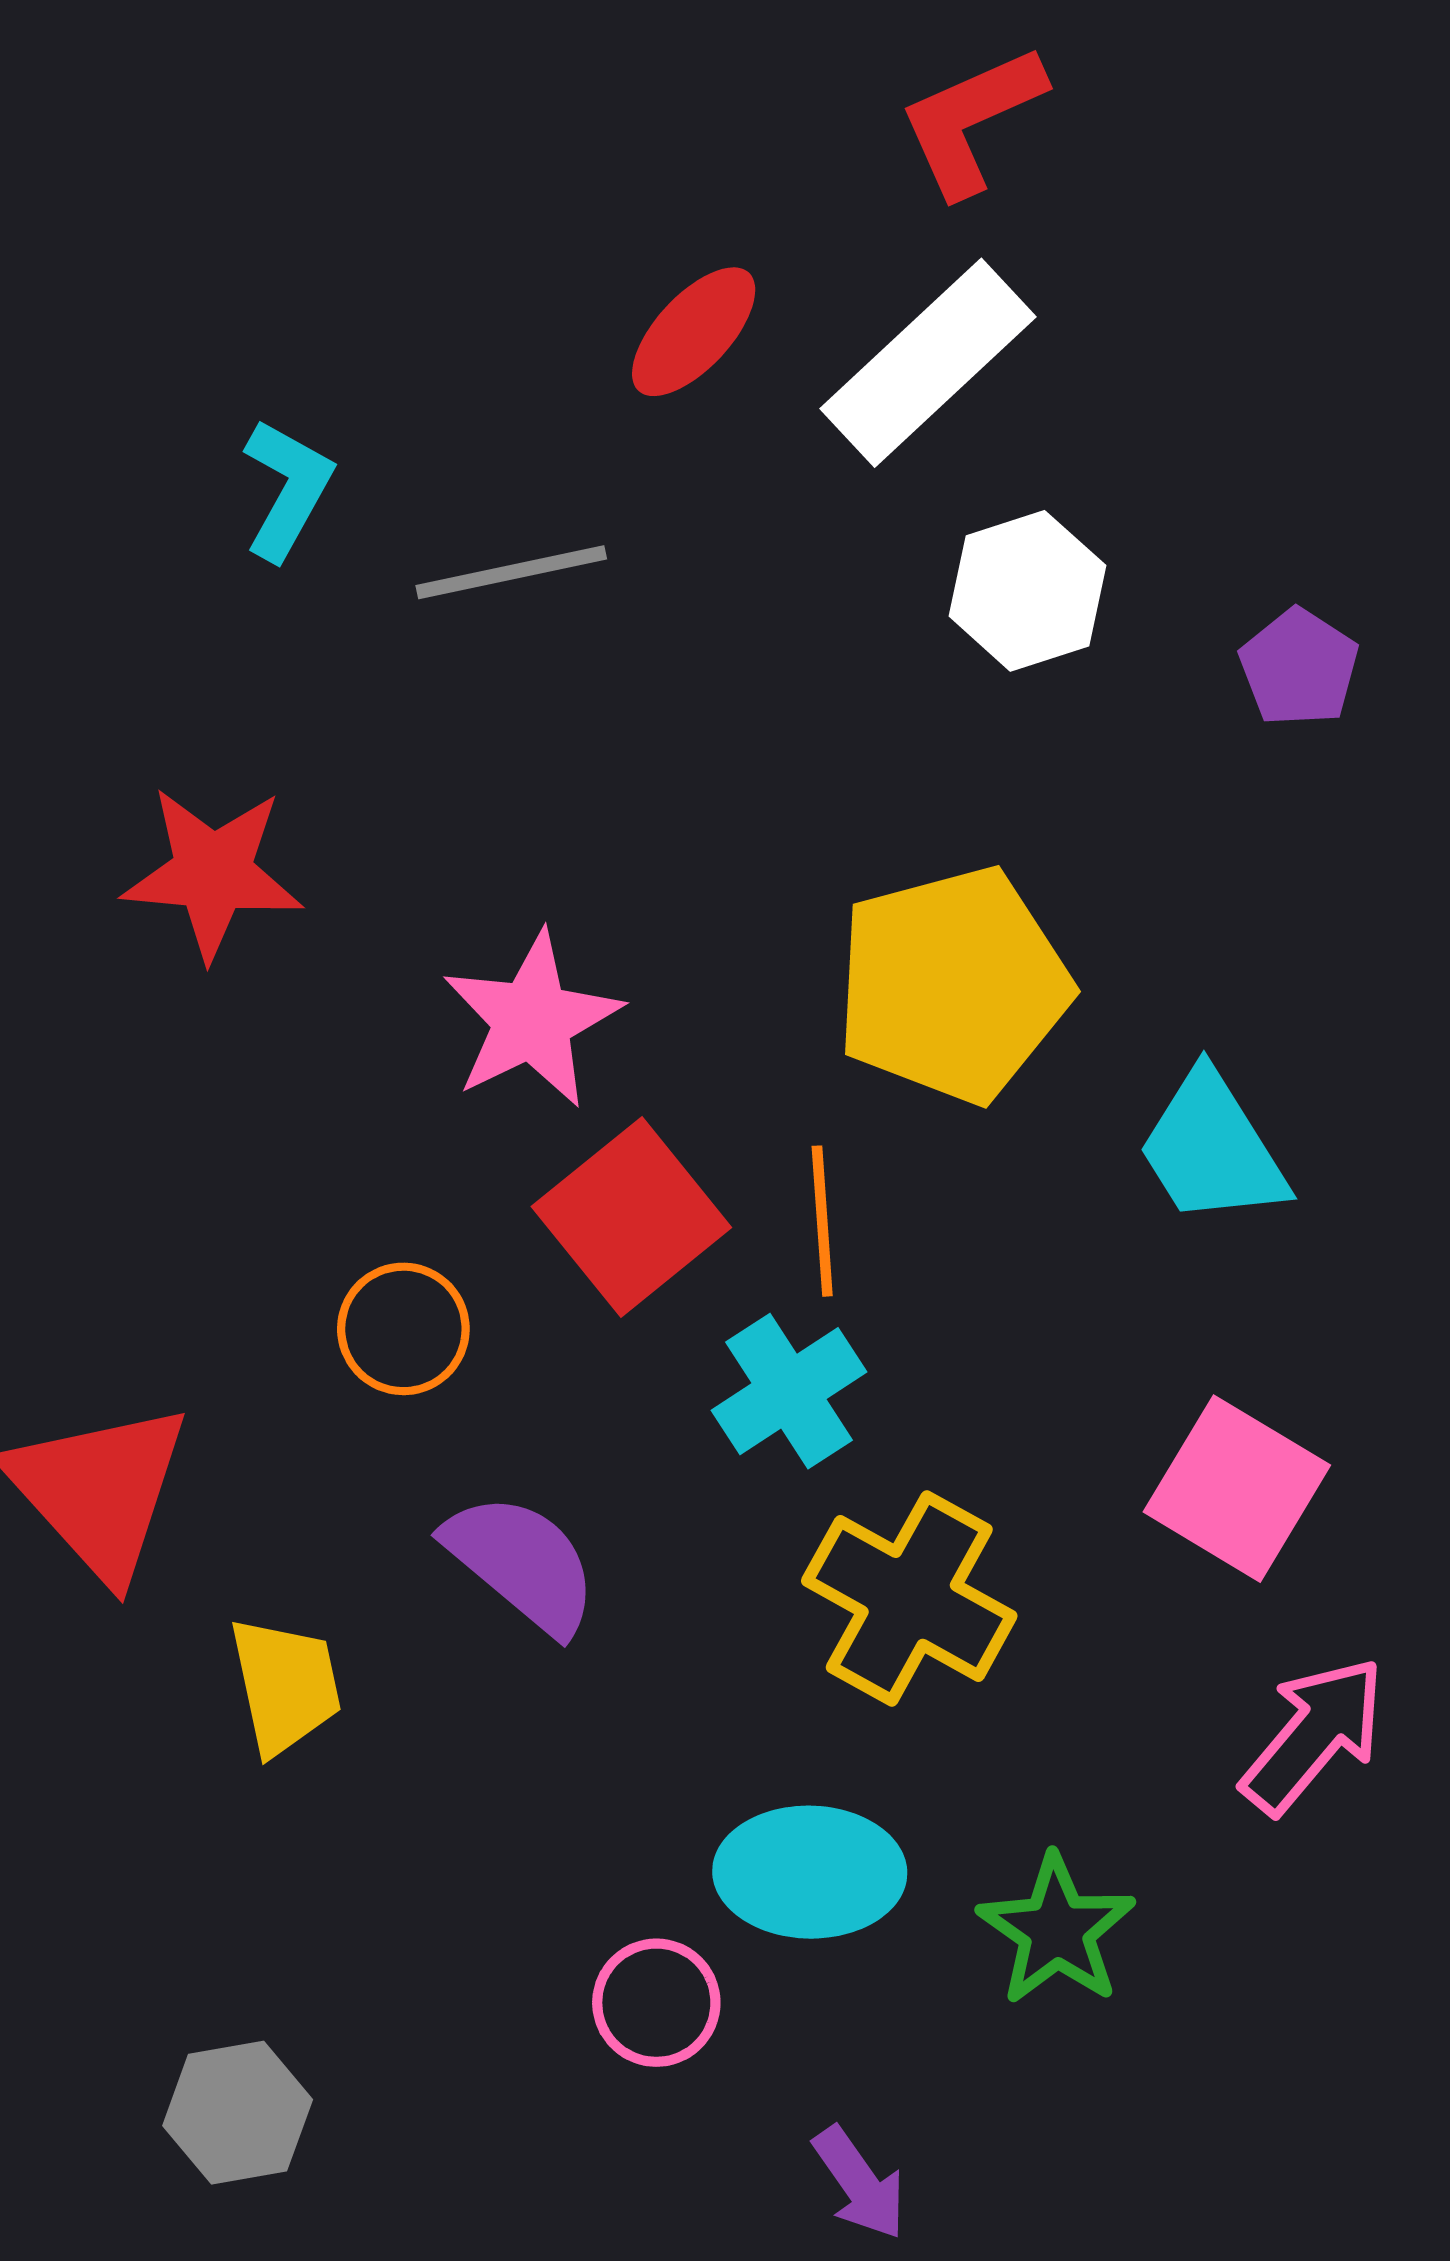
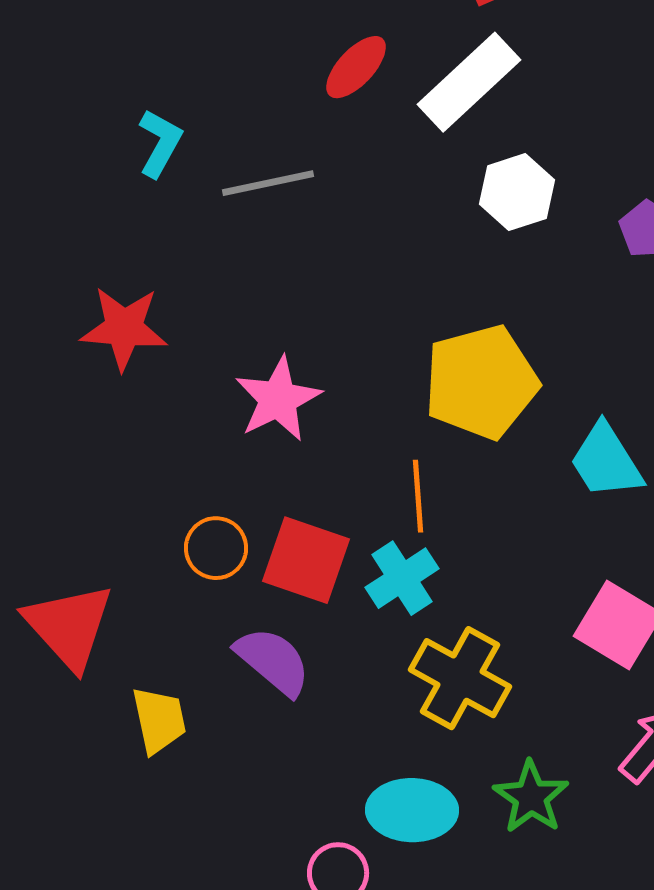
red square: (631, 1217) -> (306, 560), moved, turned -32
green star: (1056, 1930) -> (531, 797), moved

